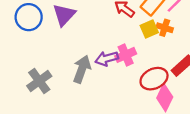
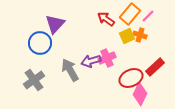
blue circle: (29, 17) -> (40, 43), moved
gray arrow: (82, 69) -> (70, 70), turned -50

